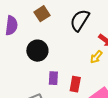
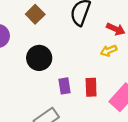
yellow arrow: (96, 57) -> (109, 51), turned 40

